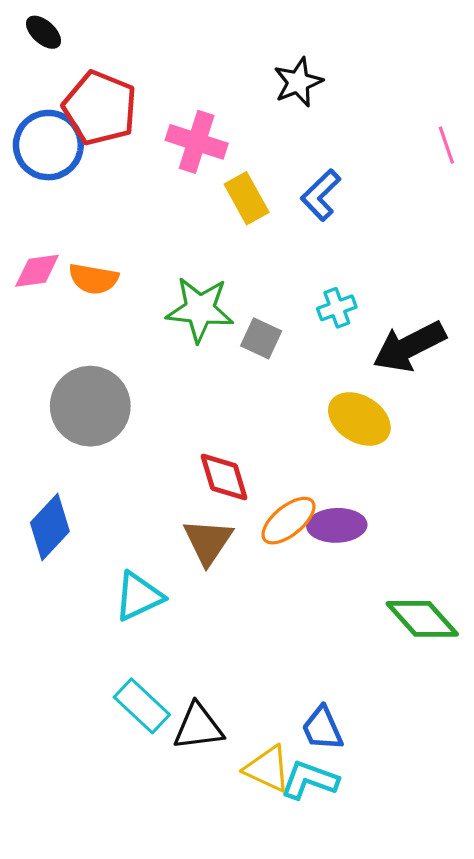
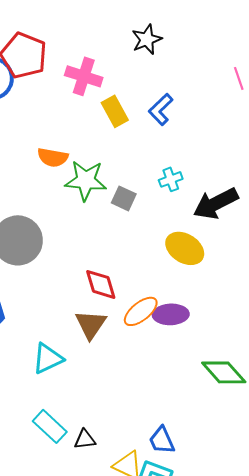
orange semicircle: (93, 279) -> (53, 157), moved
black triangle: (198, 727) -> (85, 439), size x0.7

